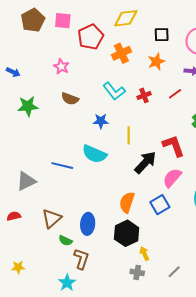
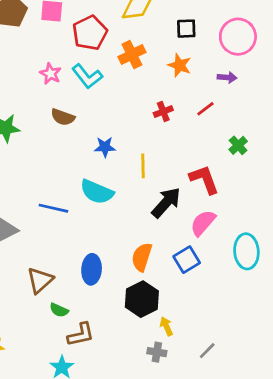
orange star: (156, 62) -> (180, 65), turned -30
cyan L-shape: (114, 91) -> (87, 76), moved
blue ellipse: (88, 224) -> (92, 269), moved
brown L-shape: (81, 259) -> (81, 335), turned 60

